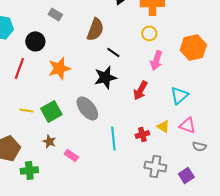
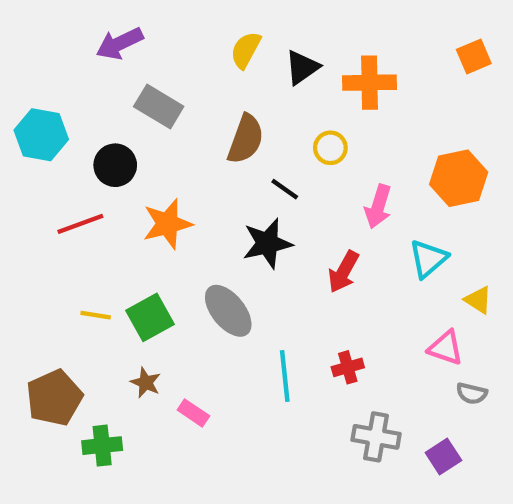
gray rectangle: (55, 14) -> (159, 106), size x1.5
yellow circle: (149, 33) -> (330, 148), moved
red line: (19, 68) -> (80, 224), turned 50
cyan triangle: (179, 95) -> (428, 259), moved
yellow triangle: (163, 126) -> (478, 300), moved

